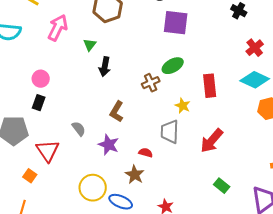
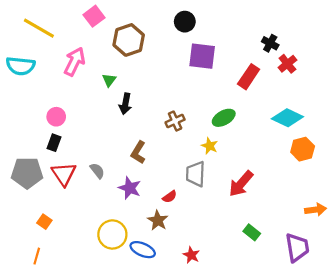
red cross: (255, 48) -> (287, 64), moved
green ellipse: (173, 66) -> (224, 118), moved
red rectangle: (210, 86) -> (249, 77), moved, turned 40
red triangle: (48, 151) -> (64, 174), moved
red semicircle: (146, 153) -> (170, 197), turned 128

